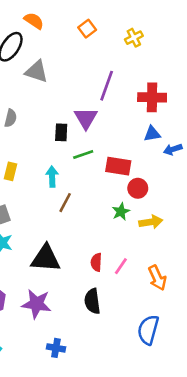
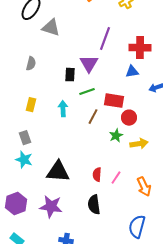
blue triangle: (152, 134) -> (132, 72), moved
brown line: (65, 203) -> (93, 117), moved

